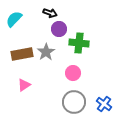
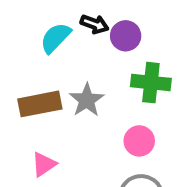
cyan semicircle: (14, 19) -> (56, 38), moved
purple circle: (59, 29) -> (126, 36), moved

